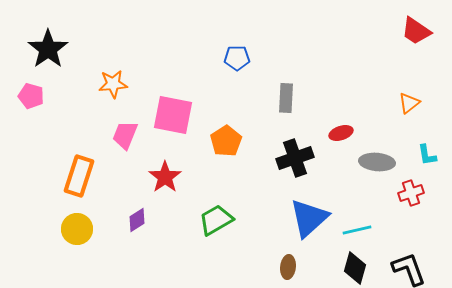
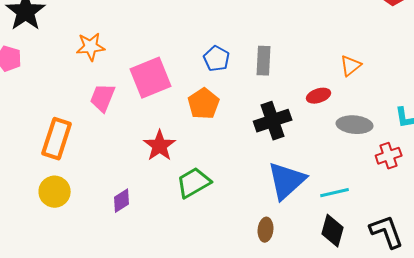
blue pentagon: (237, 58) -> (217, 59), moved, turned 30
orange triangle: (409, 103) -> (351, 66), moved
pink square: (173, 115) -> (151, 78), turned -33
red star: (165, 177) -> (160, 146), moved
purple diamond: (137, 220) -> (122, 201), moved

